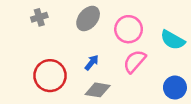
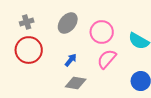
red circle: (50, 76) -> (29, 50), moved

